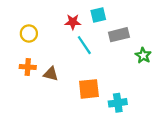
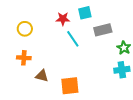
brown triangle: (51, 74) -> (42, 76), moved
orange square: (89, 89) -> (70, 86), moved
cyan cross: (118, 103) -> (122, 70), moved

